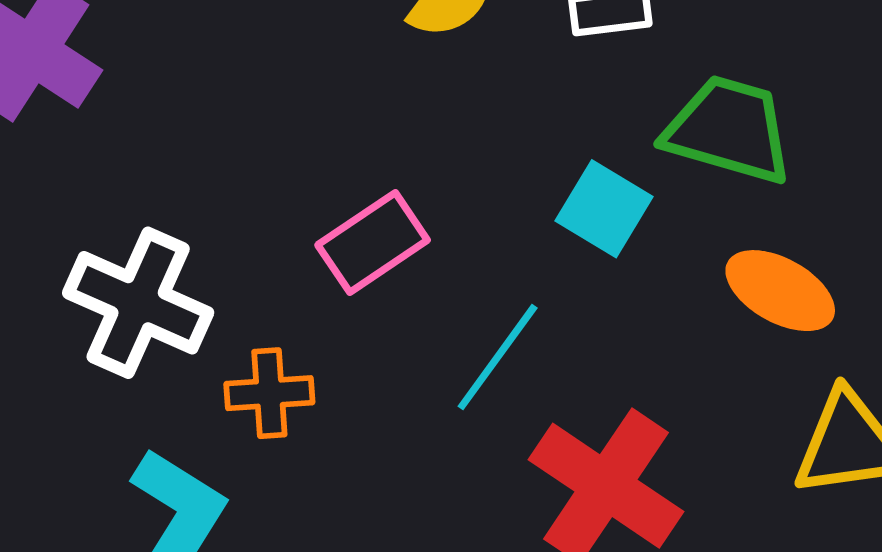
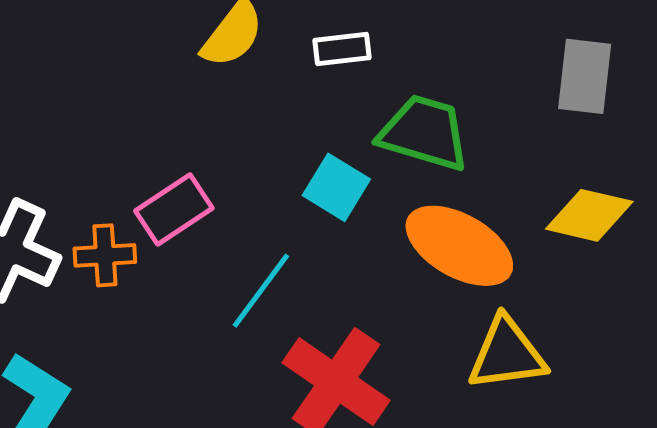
orange ellipse: (780, 291) -> (459, 246), size x1.4
orange cross: (269, 393) -> (105, 255), moved

